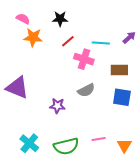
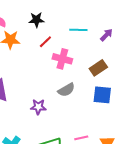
cyan line: (101, 43) -> (78, 30), moved
brown rectangle: (119, 70) -> (98, 68), turned -30

